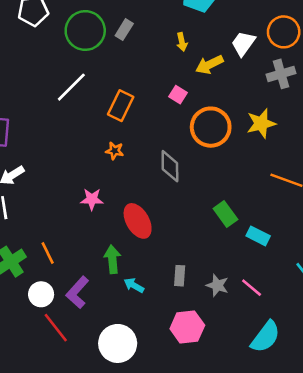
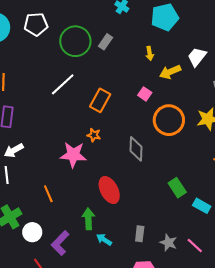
pink star: (92, 199) -> (73, 155), moved, size x1.5
orange line: (48, 253) -> (48, 194), moved
white circle: (41, 294) -> (32, 232), moved

